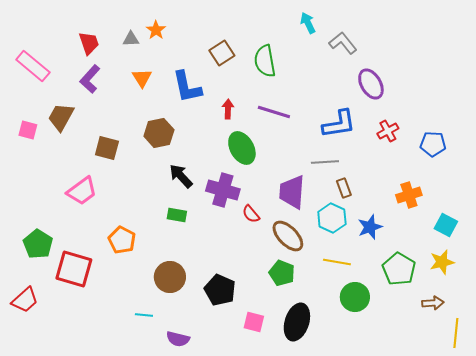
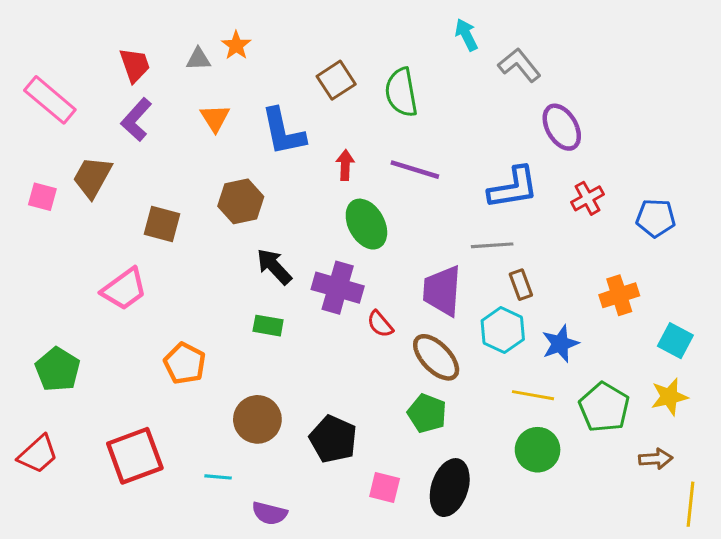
yellow line: (337, 262) -> (533, 395), moved
red square: (74, 269) -> (135, 456), moved, turned -36

